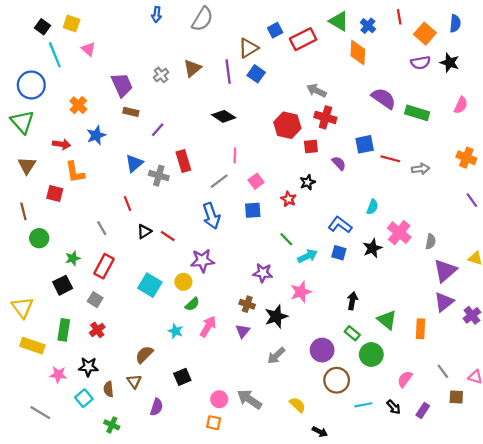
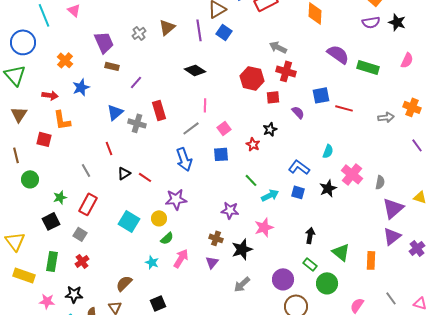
gray arrow: (420, 169) -> (386, 117), moved

